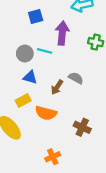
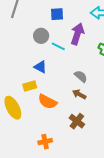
gray circle: (25, 54) -> (41, 36), moved
brown arrow: (57, 87) -> (79, 94), moved, turned 72

